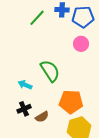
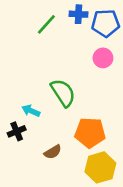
black cross: (24, 109) -> (17, 131), moved

